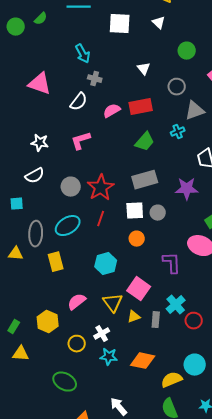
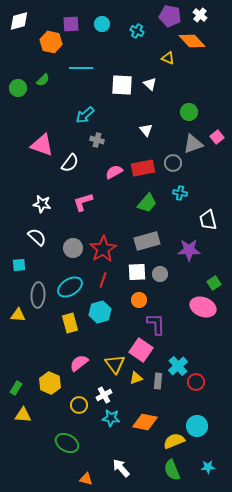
white triangle: (159, 23) -> (150, 84), moved
cyan arrow: (83, 54) -> (85, 115), turned 78
gray circle: (177, 87) -> (173, 163), moved
white semicircle: (79, 102) -> (70, 163), moved
gray triangle: (195, 111) -> (193, 144), moved
cyan cross: (178, 132) -> (180, 193), turned 32
white semicircle: (35, 176) -> (37, 237), turned -108
yellow rectangle: (56, 262) -> (70, 323), moved
purple L-shape: (172, 263) -> (156, 324), moved
cyan hexagon: (106, 264) -> (100, 312), moved

